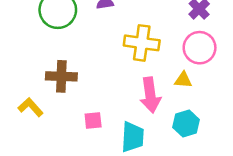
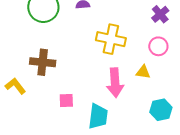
pink circle: (200, 48) -> (158, 46), size x0.7
cyan hexagon: (186, 123) -> (161, 110), moved

